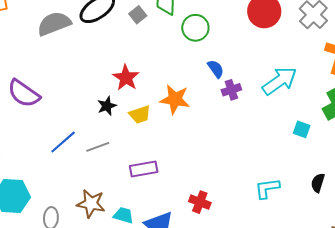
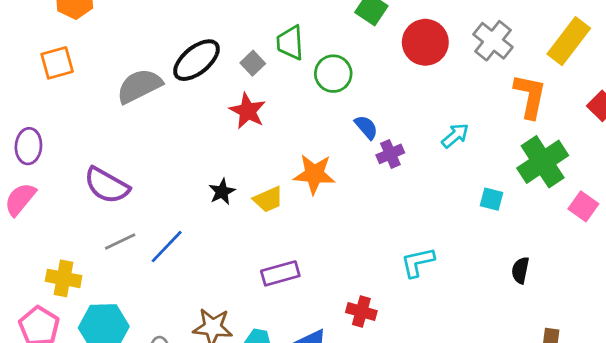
red star: (126, 78) -> (248, 111), moved
cyan arrow: (280, 81) -> (455, 136), size x0.6
gray line: (98, 147) -> (120, 242), moved
cyan L-shape: (267, 188) -> (418, 262), moved

